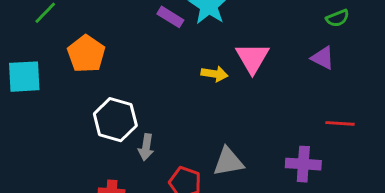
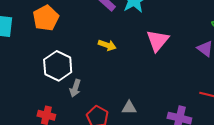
yellow arrow: (214, 74) -> (107, 45), moved
gray triangle: (228, 162) -> (129, 108), size x0.7

